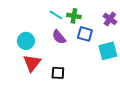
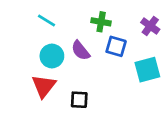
cyan line: (56, 15) -> (46, 20), moved
cyan circle: (26, 41) -> (52, 56), moved

